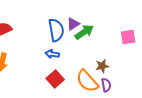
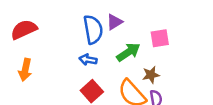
green arrow: (84, 32) -> (128, 52), moved
pink square: (128, 37) -> (160, 38), moved

